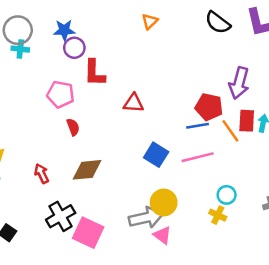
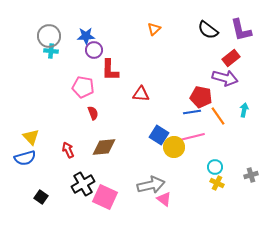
purple arrow: (239, 83) -> (225, 78), turned -90
red rectangle: (247, 121) -> (231, 58), moved, turned 48
yellow circle: (164, 202) -> (174, 147), moved
yellow cross: (218, 215) -> (217, 183), moved

